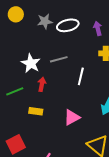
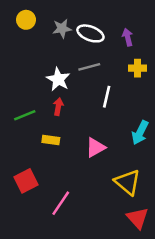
white ellipse: (68, 25) -> (90, 33), turned 35
gray line: (59, 59) -> (89, 67), moved
white star: (31, 63) -> (58, 79), moved

